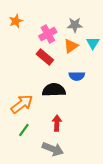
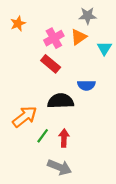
gray star: (75, 25) -> (88, 16), moved
orange triangle: (71, 46) -> (79, 37), moved
green line: (24, 130) -> (43, 136), moved

